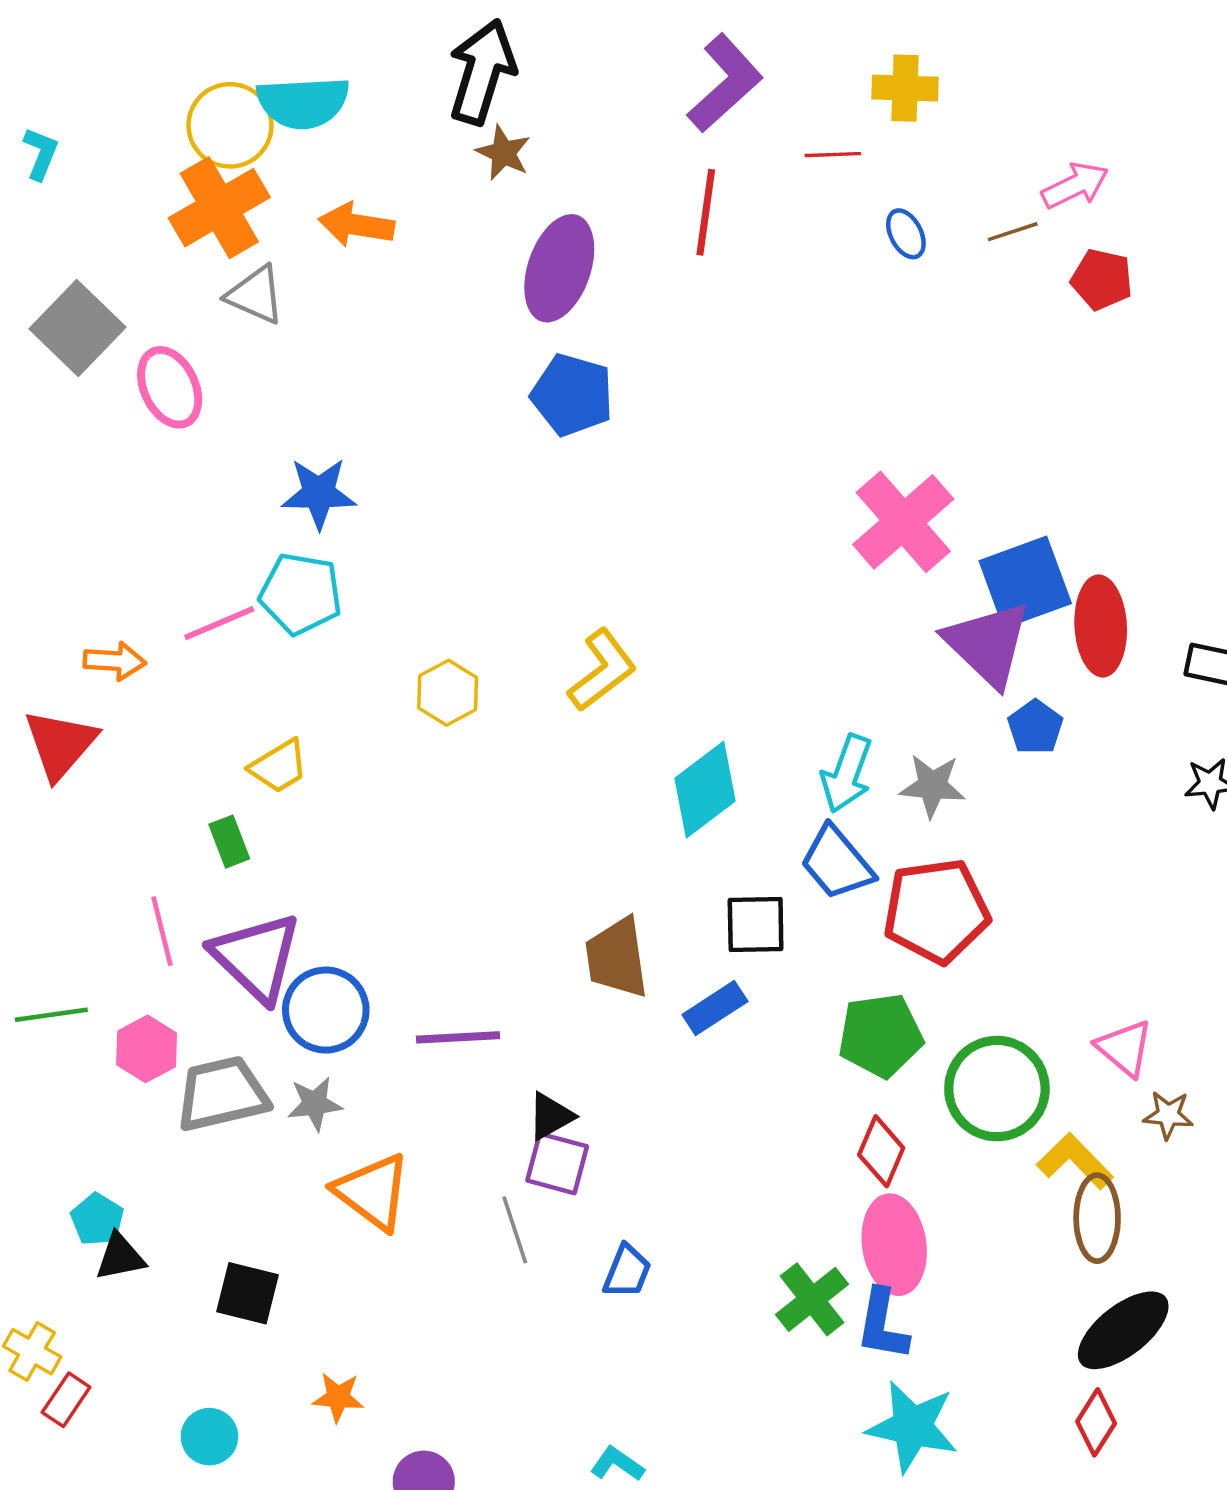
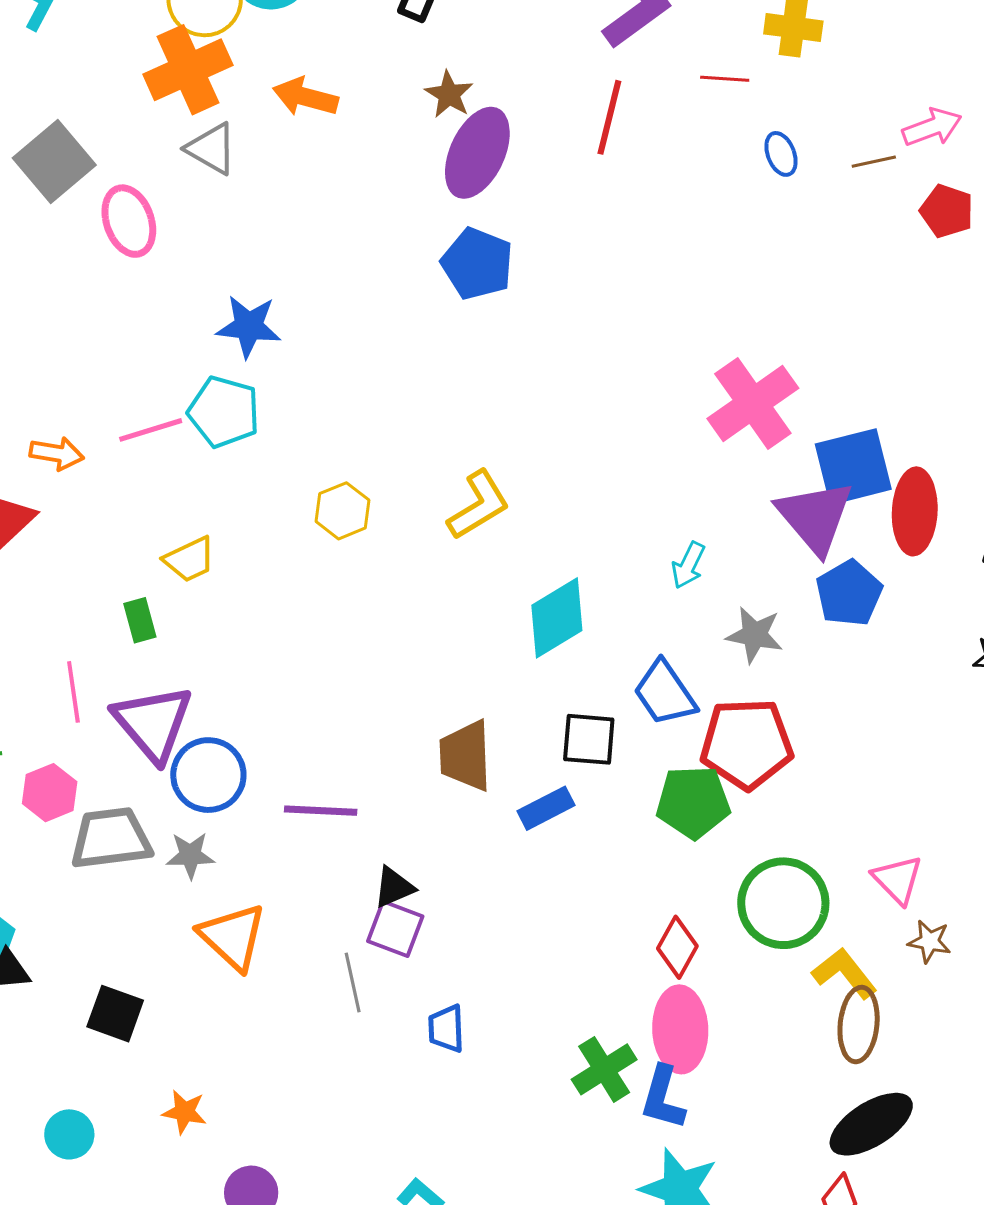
brown star: (503, 153) -> (449, 94), moved
blue pentagon: (1035, 727) -> (849, 593), size x1.4
cyan arrow: (847, 774) -> (688, 565), moved, size x0.7
green pentagon: (880, 1035) -> (693, 802), moved
blue trapezoid: (627, 1271) -> (446, 1029), turned 150

